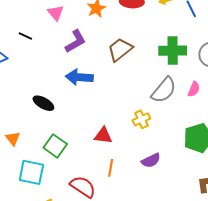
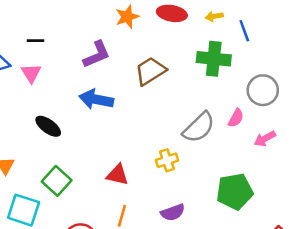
pink triangle: (56, 13) -> (31, 73), moved
black line: (25, 36) -> (35, 41), turned -32
green cross: (173, 51) -> (214, 59), moved
pink semicircle: (194, 89) -> (236, 118), moved

